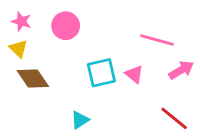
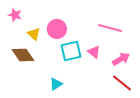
pink circle: (66, 26) -> (57, 29), moved
yellow triangle: (19, 49) -> (34, 34), moved
pink arrow: (181, 70) -> (121, 59), moved

